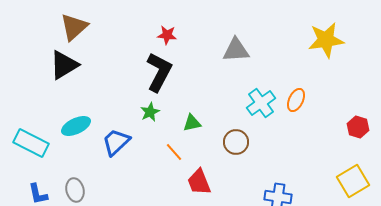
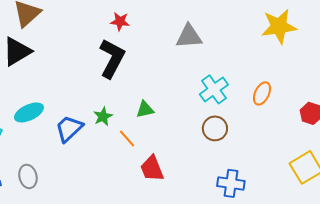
orange ellipse: (296, 100) -> (262, 93), moved
green star: (150, 112) -> (103, 116), moved
brown circle: (236, 142) -> (215, 128), moved

